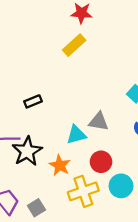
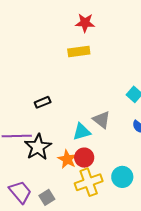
yellow rectangle: (74, 45) -> (79, 52), turned 35
gray triangle: (99, 122) -> (102, 120), turned 30
red circle: (101, 162) -> (84, 158), moved

